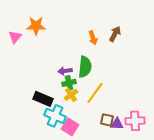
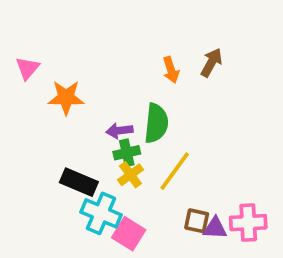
orange star: (36, 26) -> (66, 98), moved

